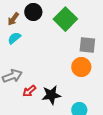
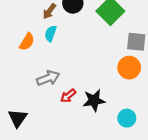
cyan semicircle: (14, 38) -> (50, 34), turned -32

